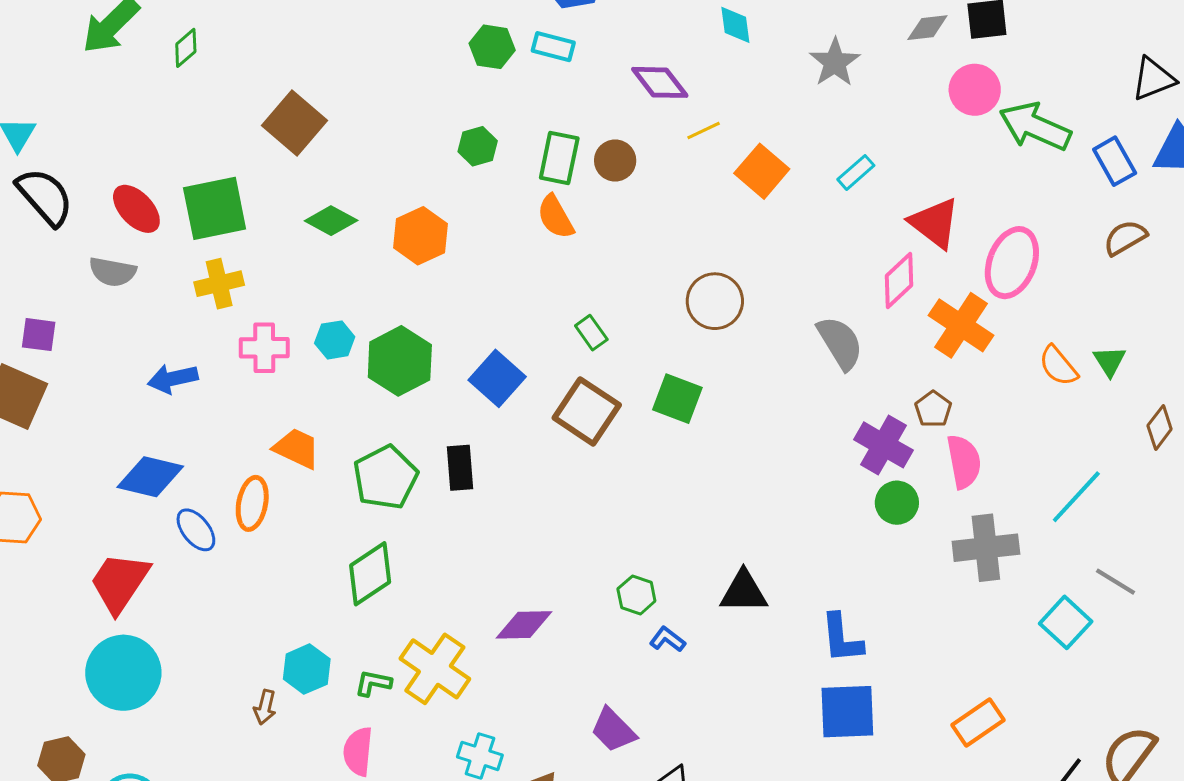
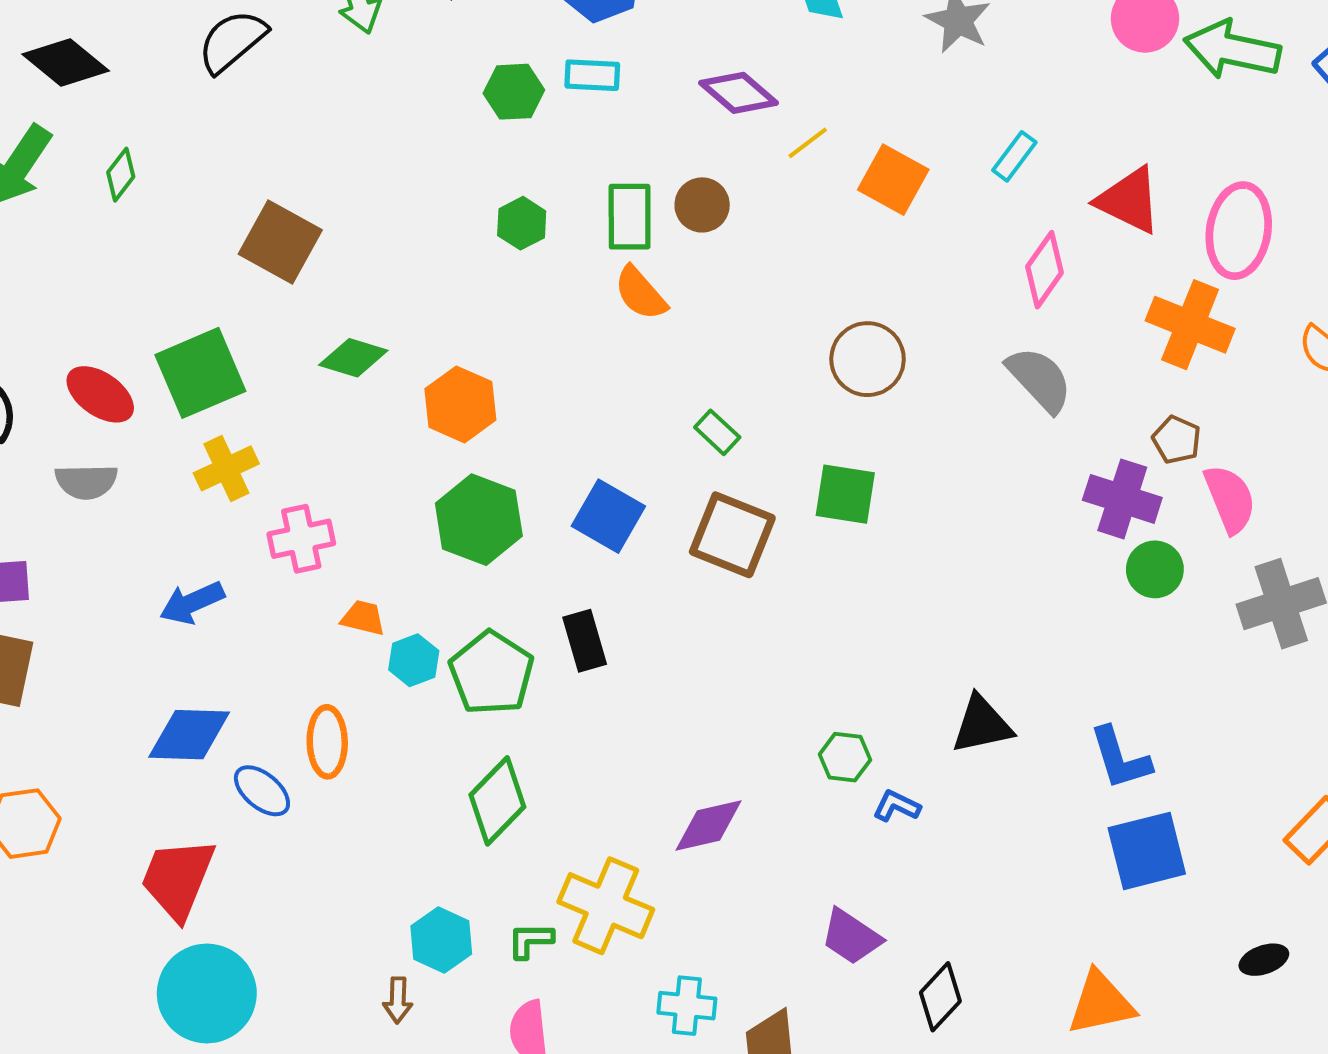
orange hexagon: (421, 236) -> (460, 404), moved
pink diamond: (899, 281) -> (1044, 270), moved
cyan hexagon: (335, 340) -> (414, 660), moved
orange trapezoid: (297, 448) -> (363, 618), moved, size x0.7

